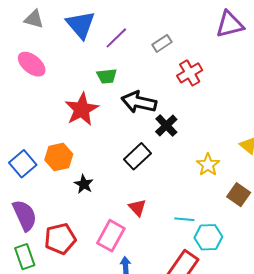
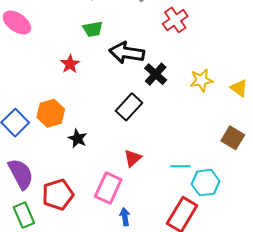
red star: (82, 109) -> (70, 64), size x0.6
yellow star: (208, 165) -> (201, 80), moved, turned 30
red triangle: (137, 208) -> (133, 158), turned 36

